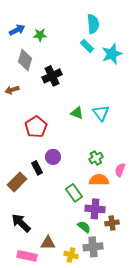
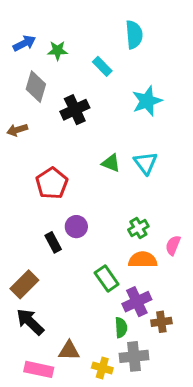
cyan rectangle: (87, 46) -> (102, 66), moved
cyan star: (112, 54) -> (147, 101), moved
brown rectangle: (17, 182) -> (24, 284), moved
purple cross: (95, 209) -> (137, 302), turned -30
green semicircle: (84, 227) -> (121, 328), turned 48

